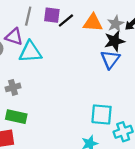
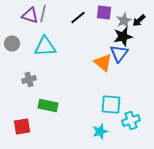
purple square: (52, 15) -> (104, 12), moved
orange triangle: (93, 23) -> (103, 62), moved, turned 36
purple triangle: (14, 37) -> (30, 16), moved
green rectangle: (16, 117) -> (48, 106), moved

